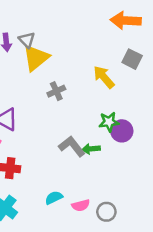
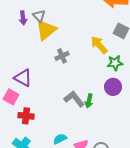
green star: (109, 122) -> (115, 63), moved
green arrow: (91, 149) -> (89, 101), turned -72

